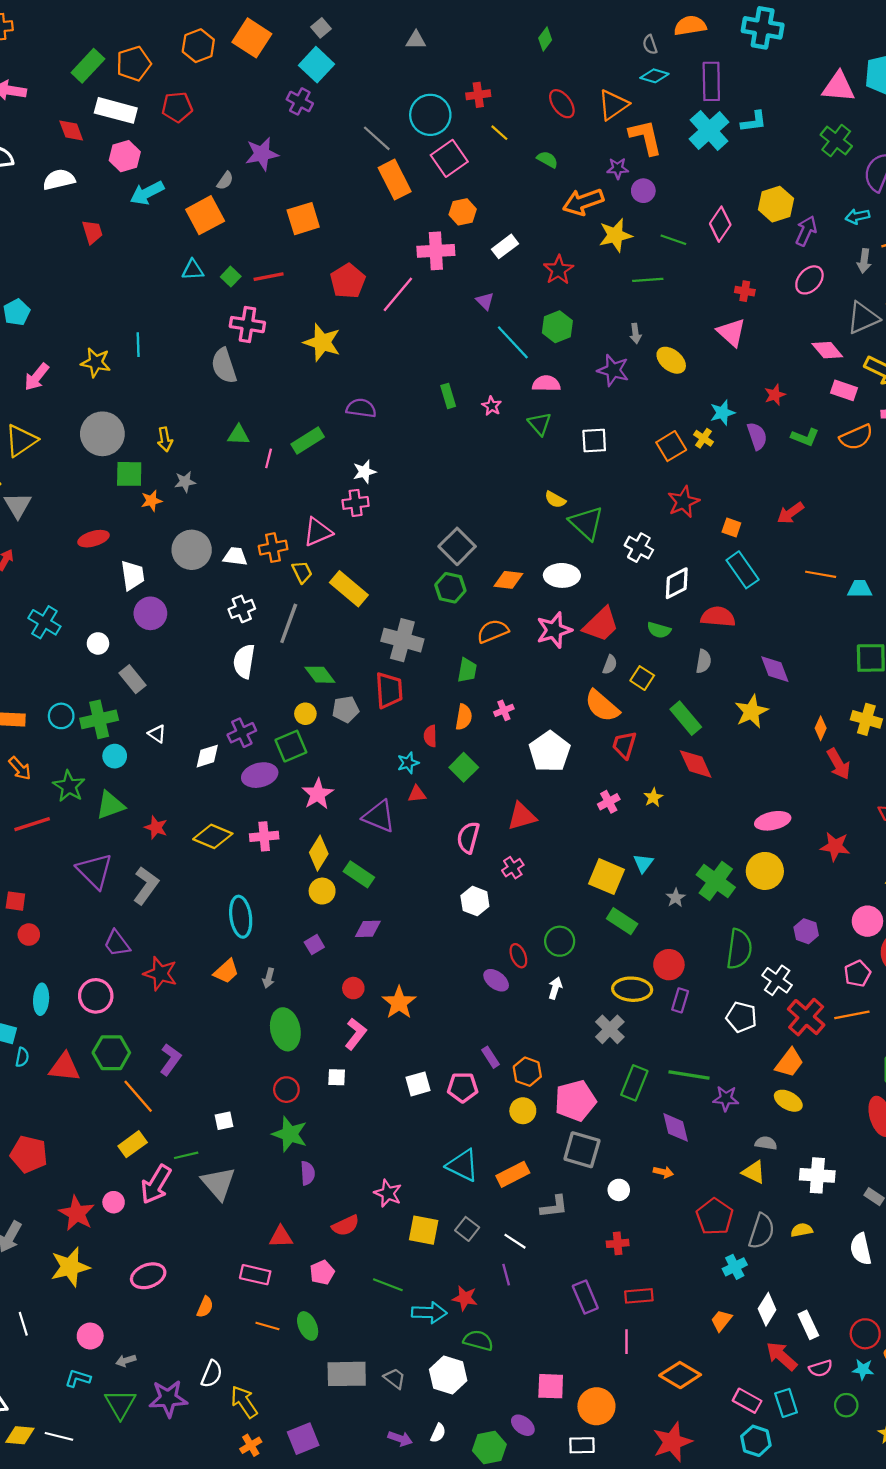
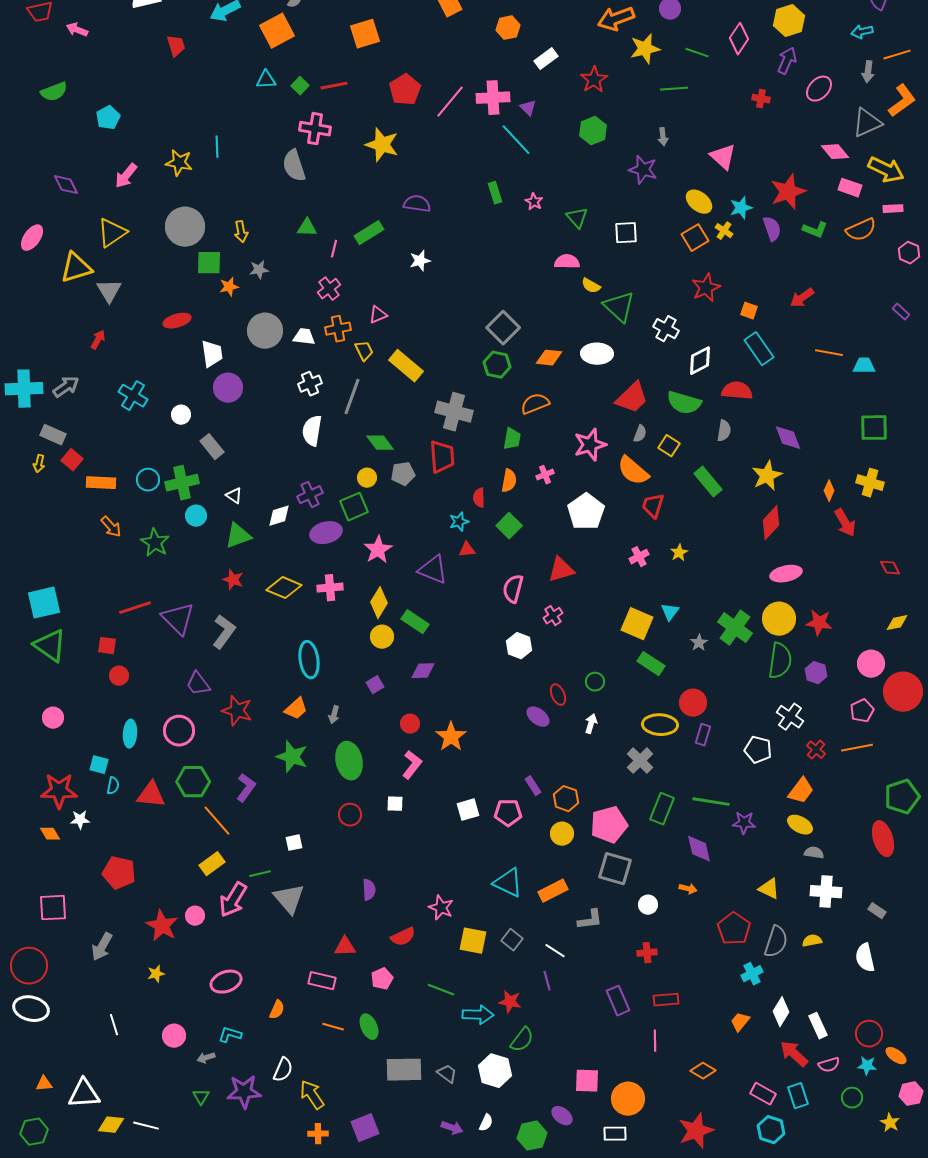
purple arrow: (806, 231) -> (787, 61), moved
pink cross: (436, 251) -> (493, 98), moved
pink triangle: (731, 332) -> (723, 157), moved
cyan line: (513, 342) -> (516, 140), moved
yellow ellipse: (671, 360) -> (699, 202), moved
pink semicircle: (546, 384) -> (567, 262), moved
red star: (775, 395) -> (788, 192), size x1.8
pink cross: (356, 503) -> (329, 289), moved, turned -30
pink triangle: (318, 532) -> (378, 315), size x0.7
pink star: (554, 630) -> (590, 445), moved
green semicircle: (659, 630) -> (684, 403), size x1.6
red diamond: (696, 764) -> (771, 523), moved, turned 68
green triangle: (110, 805) -> (238, 536), moved
red line: (32, 824) -> (135, 608), moved
red star: (835, 846) -> (819, 623), moved
green circle: (560, 941) -> (595, 682), size x0.7
green semicircle: (739, 949) -> (780, 661), moved
red cross: (806, 1017) -> (816, 750), size x0.6
green star: (290, 1134) -> (292, 757), moved
gray semicircle: (766, 1143) -> (814, 853), moved
yellow star: (70, 1267) -> (156, 974), size x0.5
green semicircle: (478, 1340) -> (522, 1040), turned 112
orange diamond: (680, 1375) -> (703, 1071), size x0.7
cyan L-shape: (78, 1378) -> (230, 1035), moved
green triangle: (120, 1404) -> (201, 1097), size x0.6
orange cross: (251, 1445) -> (318, 1134), turned 30

